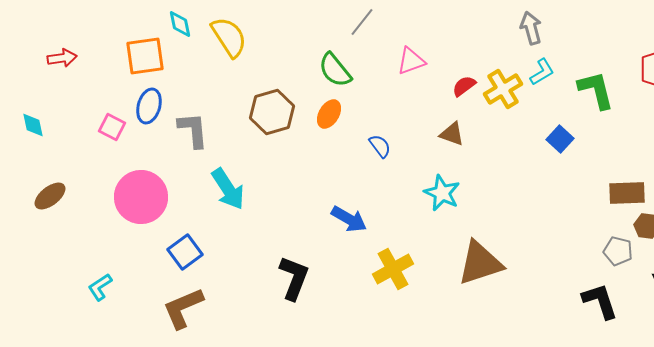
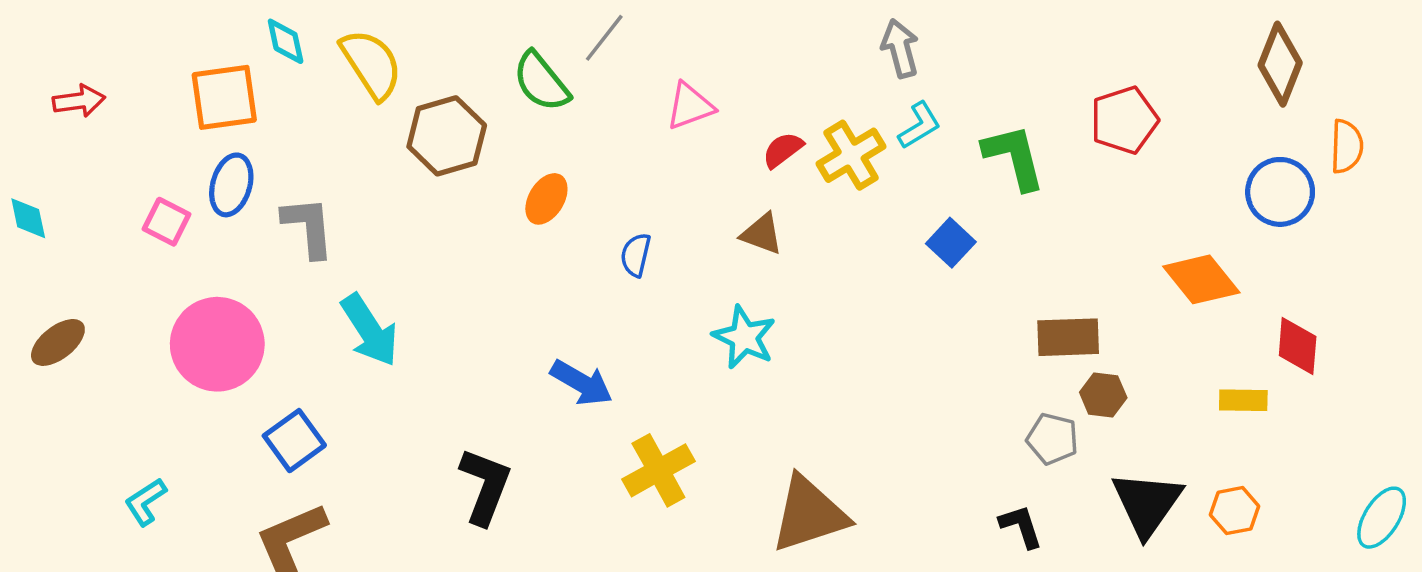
green semicircle: (335, 70) -> (541, 82), moved
brown hexagon: (272, 112) -> (447, 136), moved
blue semicircle: (380, 146) -> (636, 255), turned -130
brown triangle: (480, 263) -> (809, 514), moved
black L-shape: (600, 301) -> (1021, 526), size x0.7

